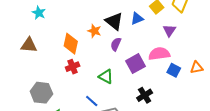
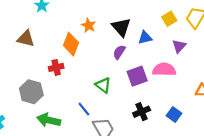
blue triangle: (137, 18) -> (145, 38), moved
orange star: (94, 31) -> (89, 25), moved
red cross: (73, 67) -> (56, 67), moved
blue square: (174, 70) -> (174, 114), moved

